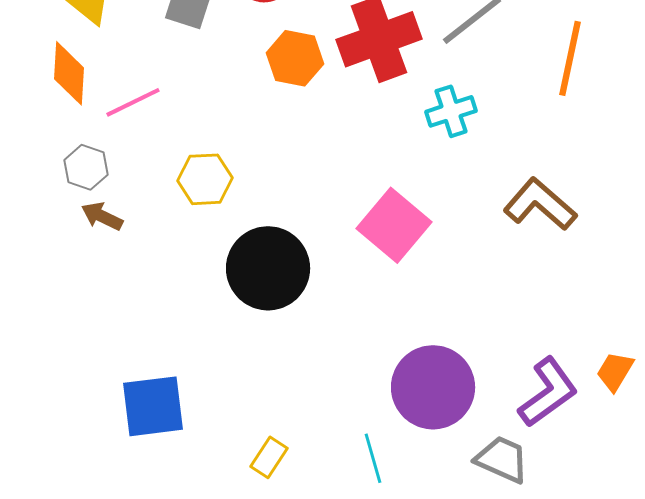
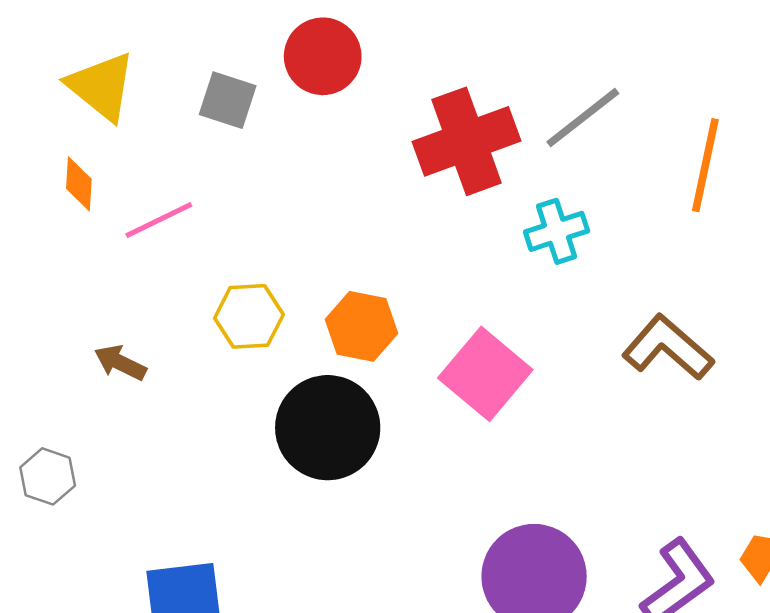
orange hexagon: (295, 58) -> (361, 326), moved
orange diamond: (69, 73) -> (79, 184), size x0.7
gray hexagon: (86, 167) -> (48, 476), moved

